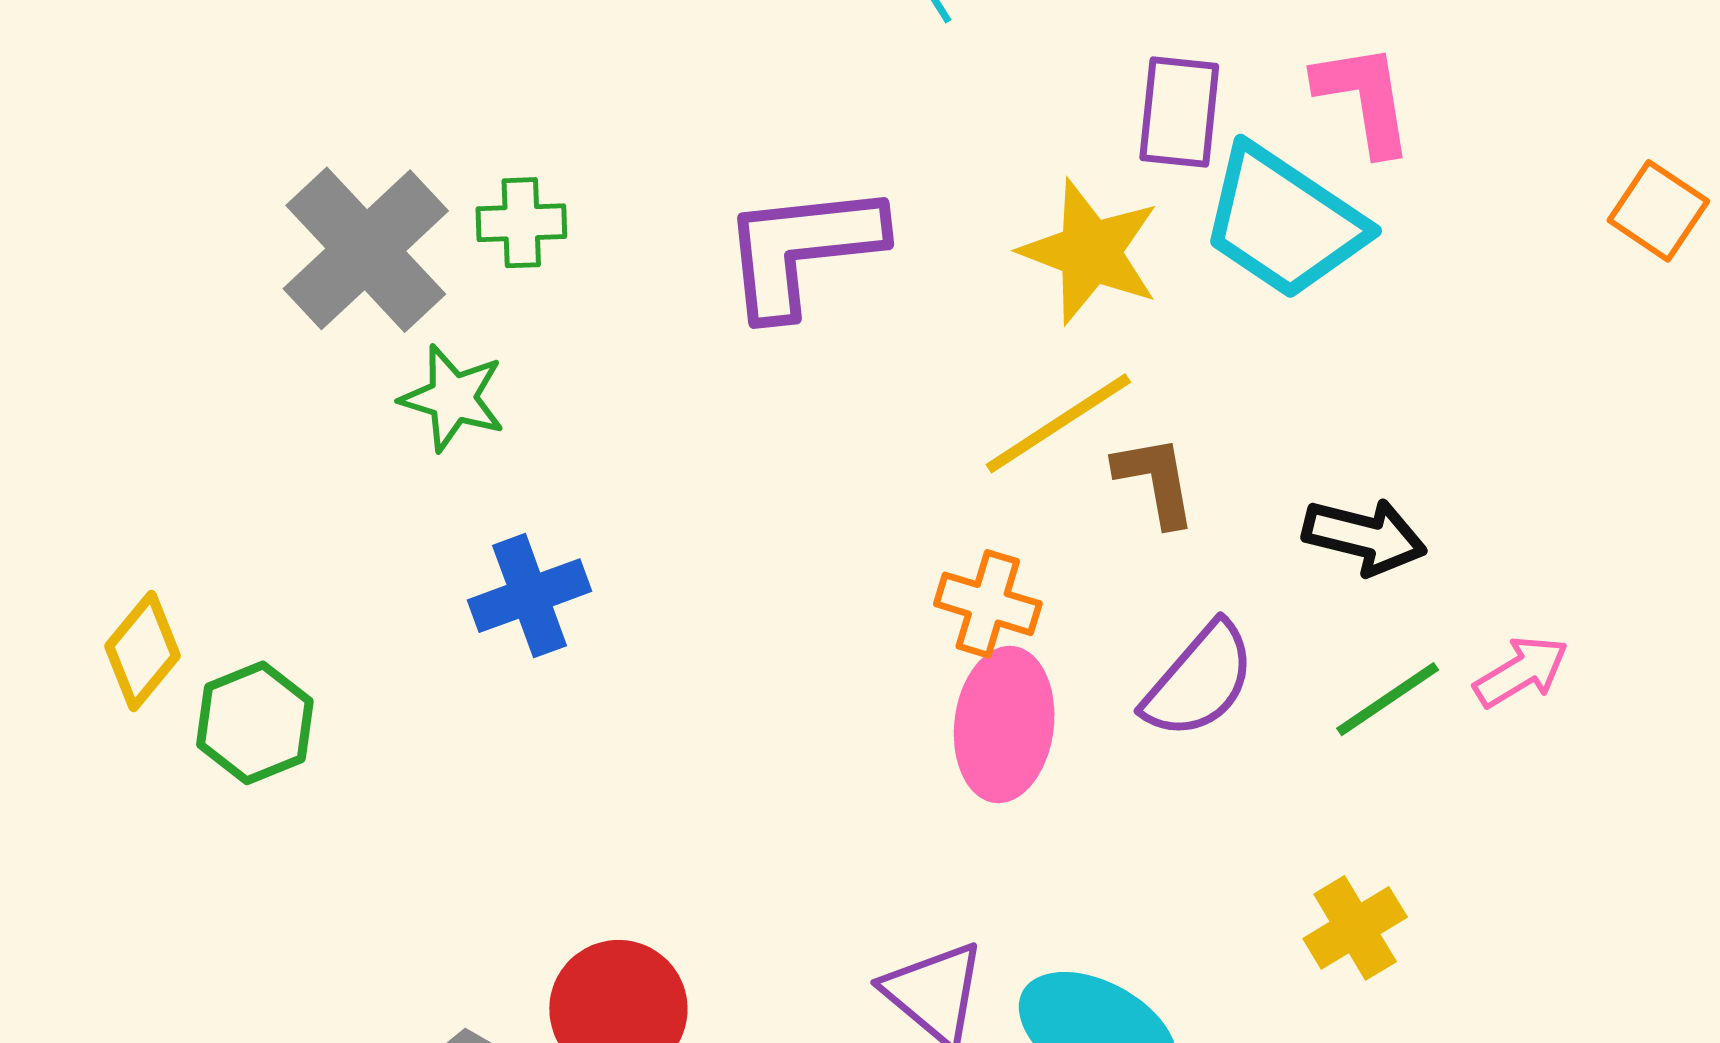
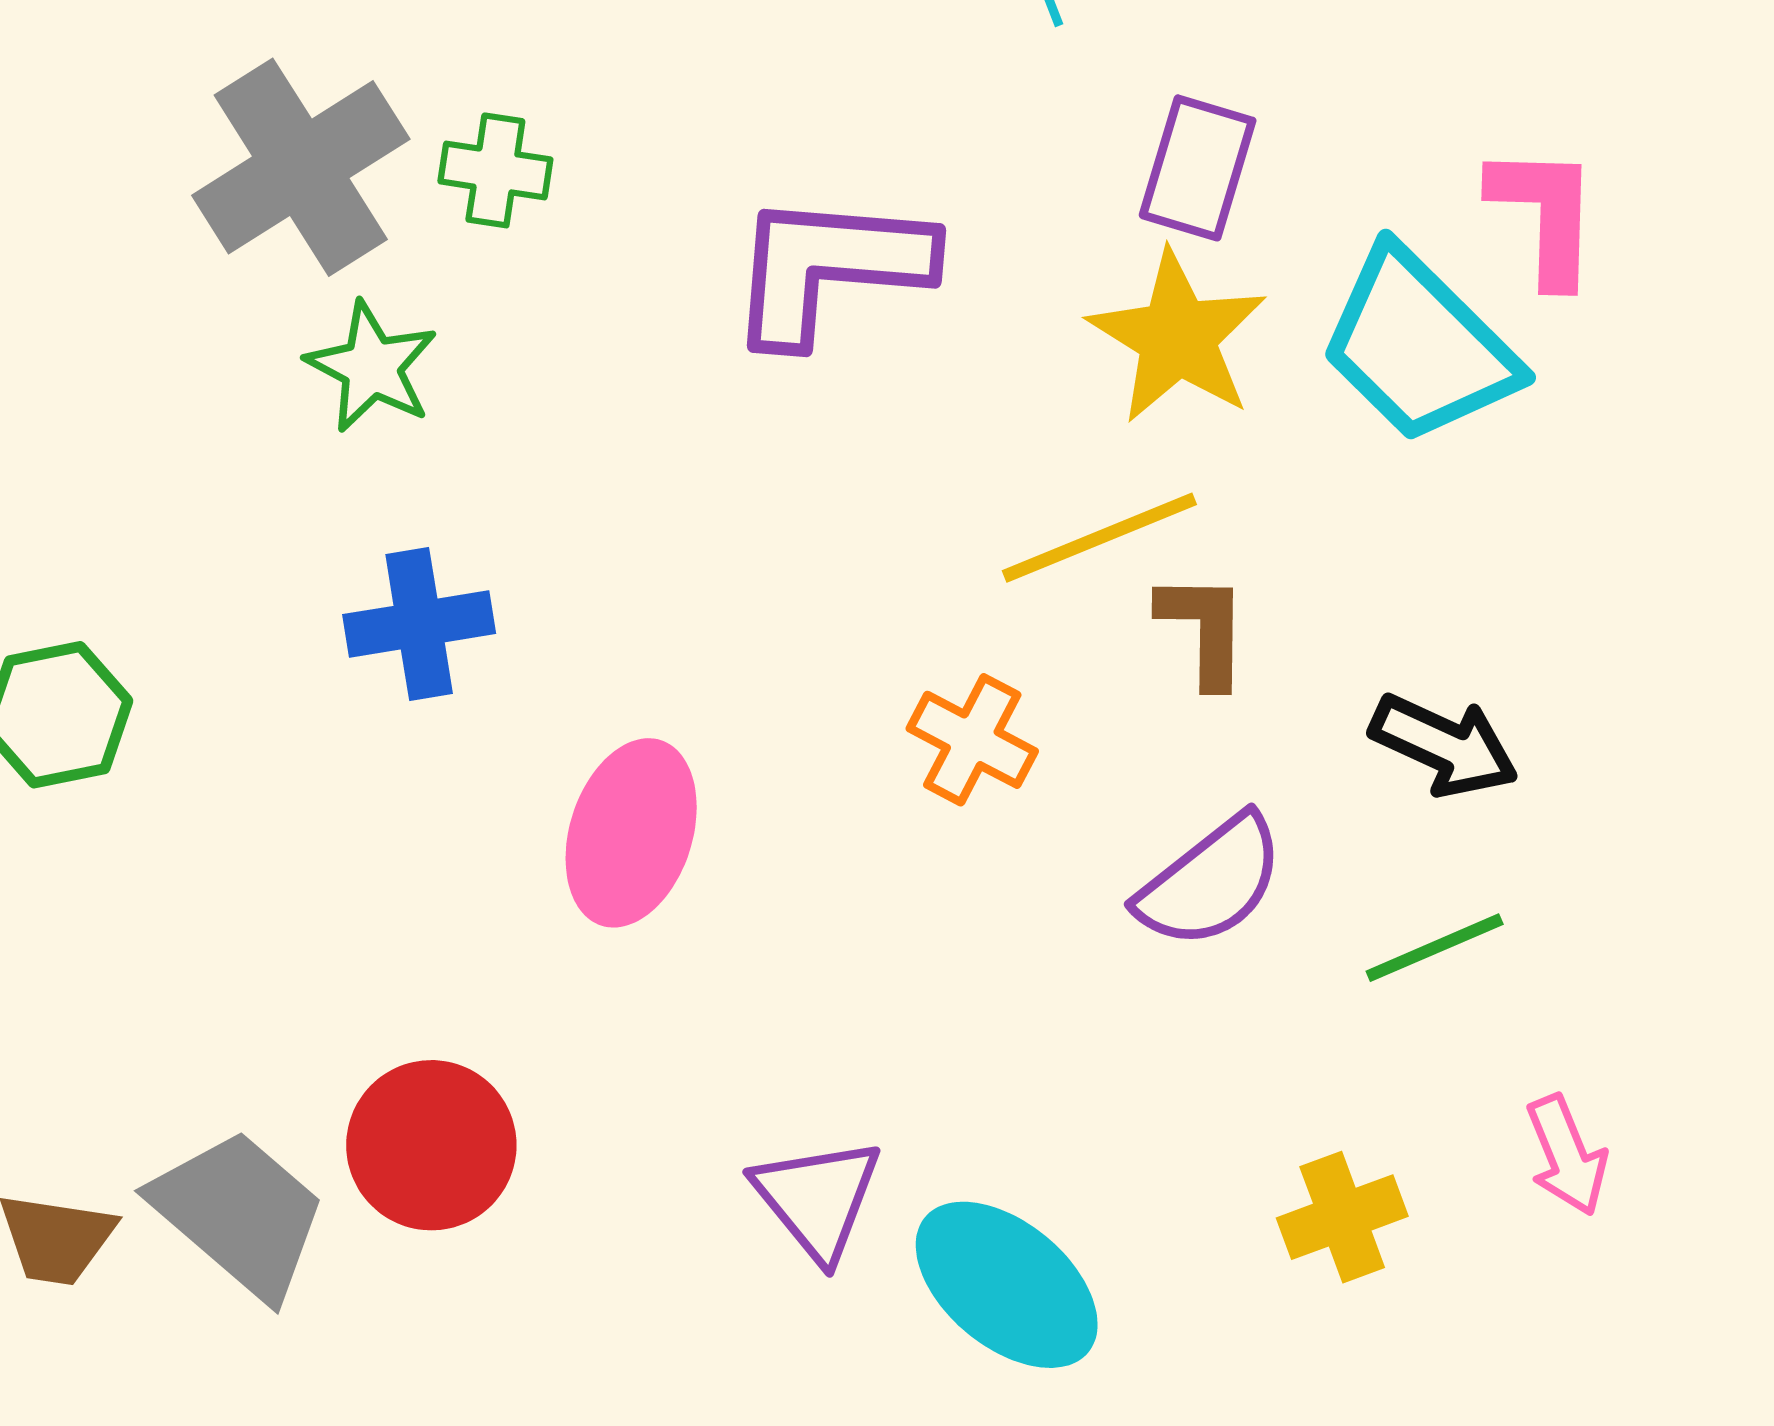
purple rectangle: (1179, 112) -> (1198, 168), moved
pink arrow: (1521, 672) -> (1567, 1155), moved, turned 88
pink ellipse: (1004, 725) -> (631, 833), moved

